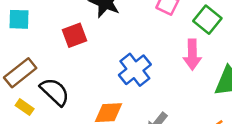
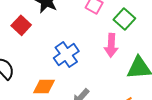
red square: (75, 35) -> (21, 25), turned -30

